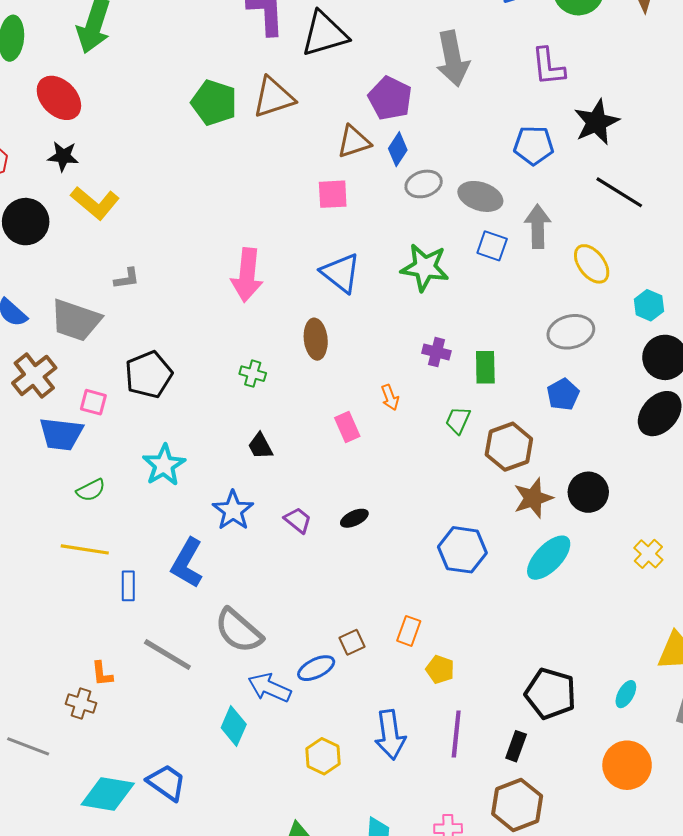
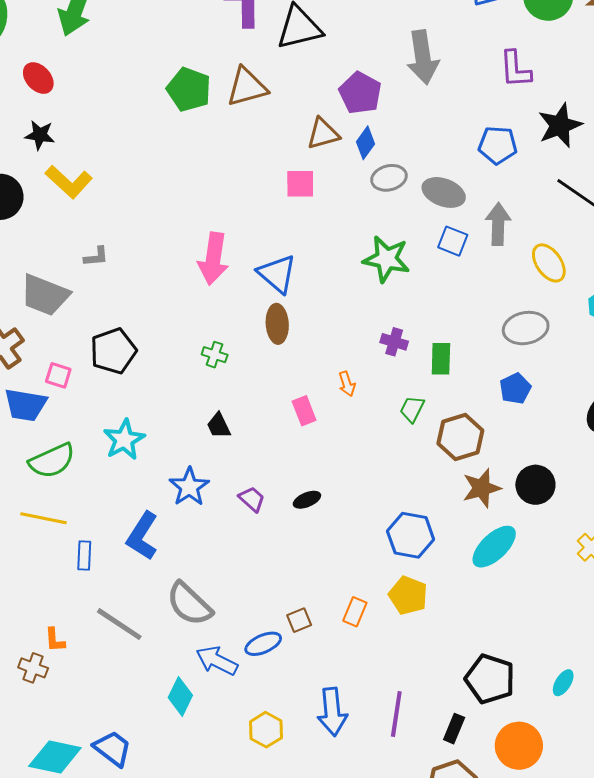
red ellipse: (59, 98) -> (38, 78), size x0.7
blue triangle: (341, 273) -> (277, 274), moved
green semicircle: (91, 490) -> (52, 461), size x1.6
yellow pentagon: (440, 669) -> (408, 595), moved, size x1.4
orange circle: (627, 765) -> (519, 746), moved

